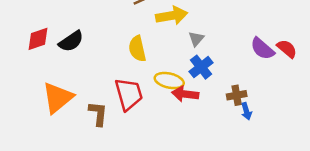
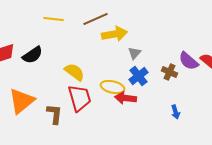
yellow semicircle: (137, 49) -> (74, 72), moved, turned 140
brown cross: (237, 95) -> (170, 72), moved, turned 35

